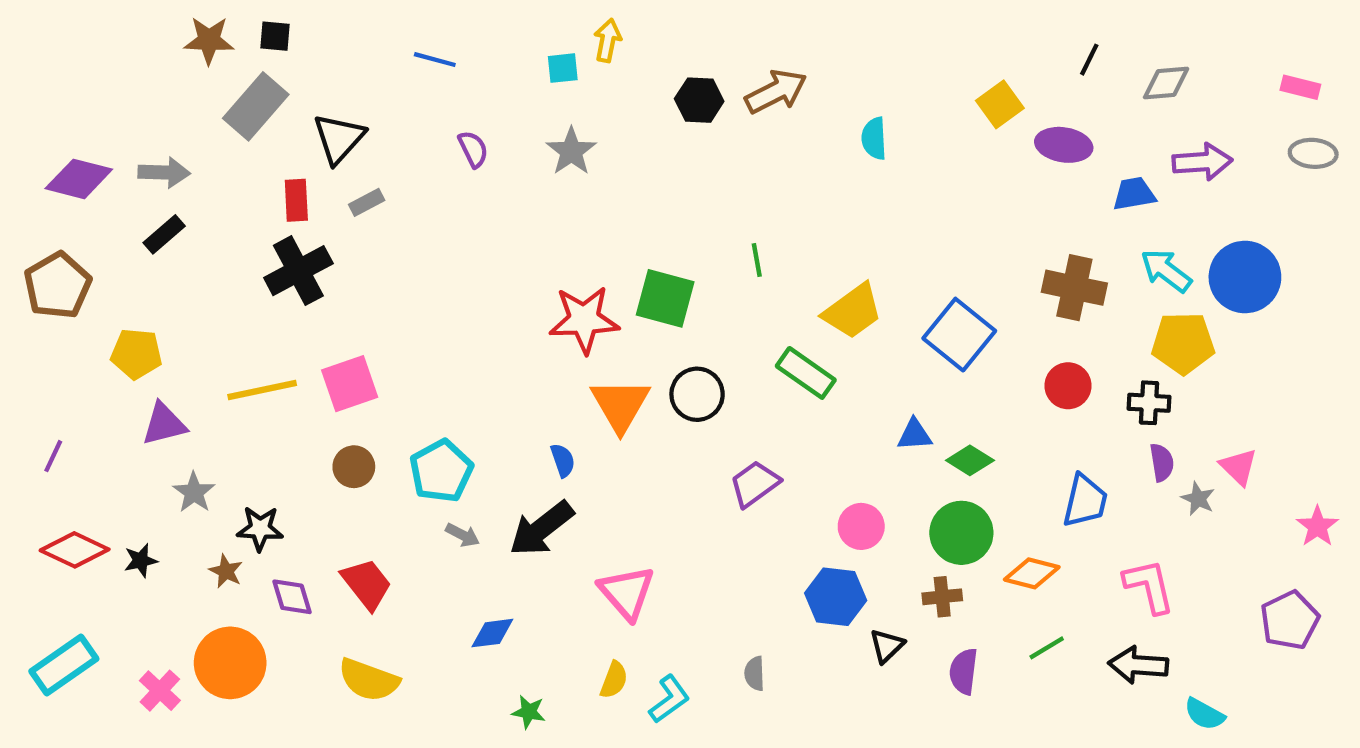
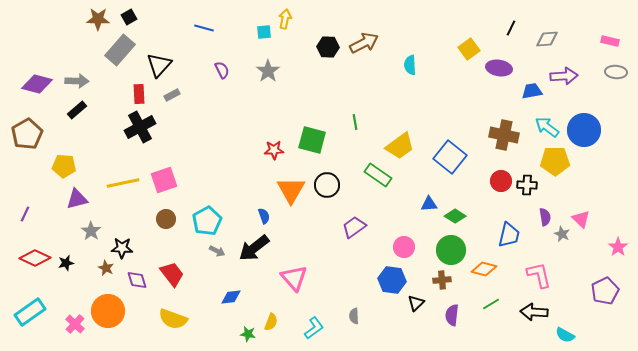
black square: (275, 36) -> (129, 17), turned -35
red star: (584, 320) -> (274, 150), size x0.6
black cross: (1149, 403) -> (527, 185), moved
yellow semicircle: (614, 680) -> (271, 322), moved

